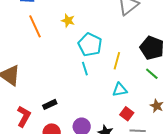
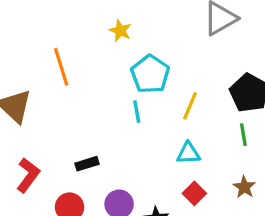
orange line: (35, 26) -> (61, 67), moved
green line: (152, 74) -> (243, 135), turned 32
black rectangle: (50, 104) -> (87, 164), moved

